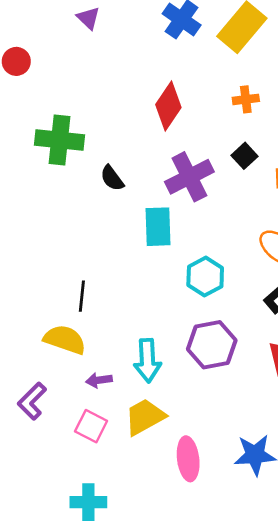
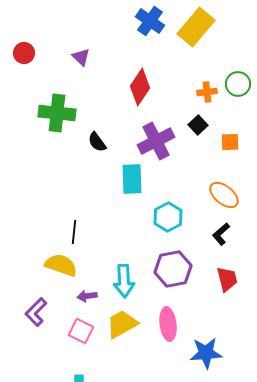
purple triangle: (88, 18) -> (81, 57), moved
orange cross: (246, 99) -> (207, 92), moved
pink ellipse: (188, 459) -> (168, 324), moved

